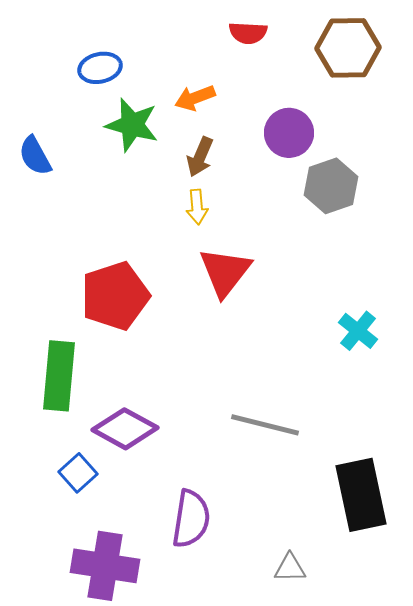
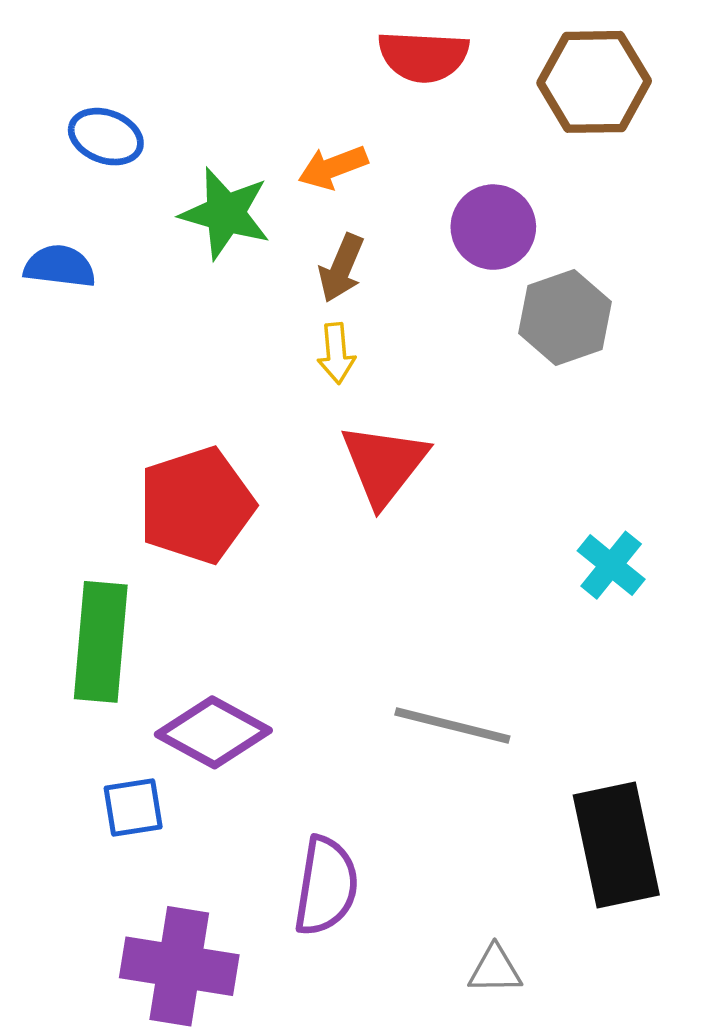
red semicircle: (248, 33) -> (423, 56), size x1.4
blue ellipse: (100, 68) -> (106, 137), moved, turned 33
blue semicircle: (35, 156) -> (60, 266), turned 126
blue square: (78, 473) -> (133, 807), turned 33

